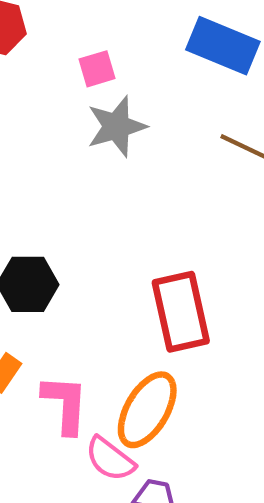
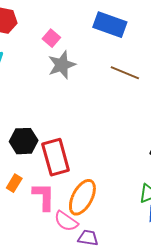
pink square: (97, 69) -> (51, 38), turned -30
red rectangle: (181, 312) -> (56, 157), moved

